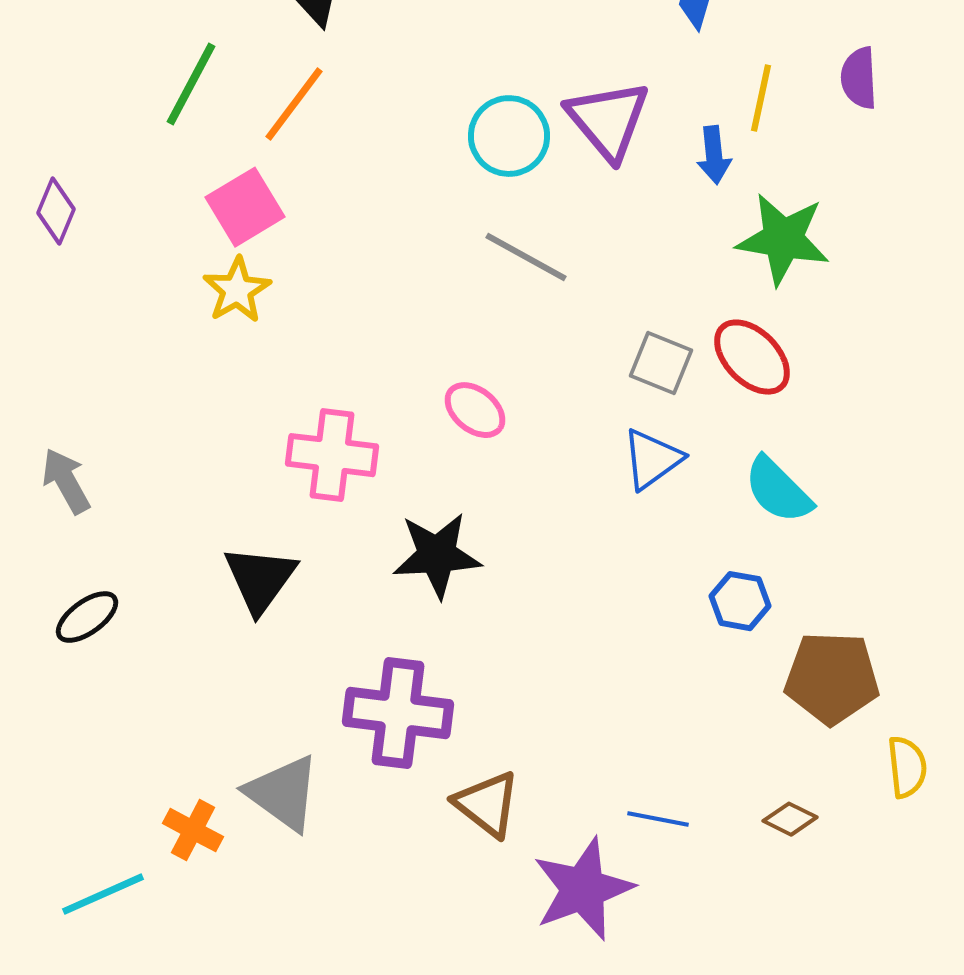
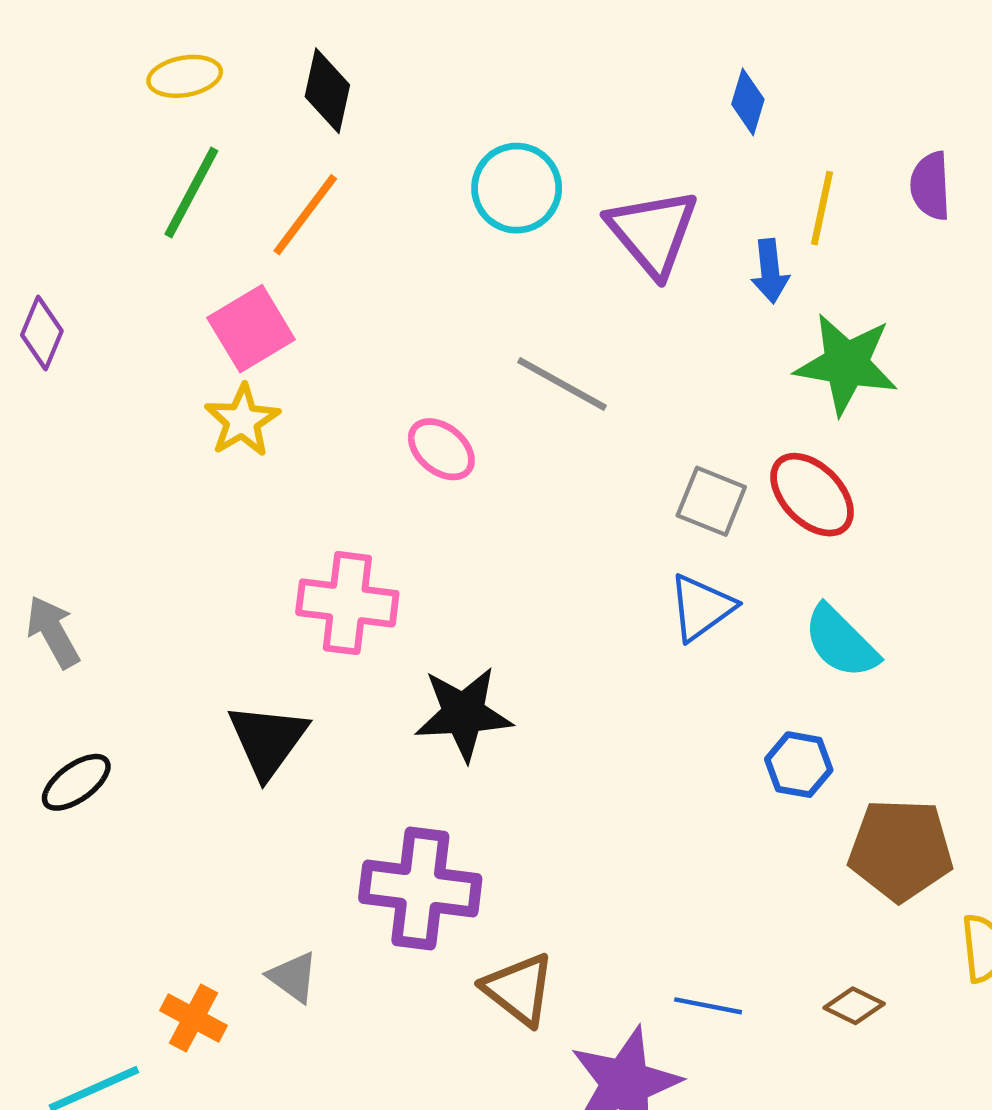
cyan circle: (509, 136) -> (517, 188), moved
pink ellipse: (475, 410) -> (441, 449), moved
gray triangle: (283, 793) -> (293, 977), size x0.6

